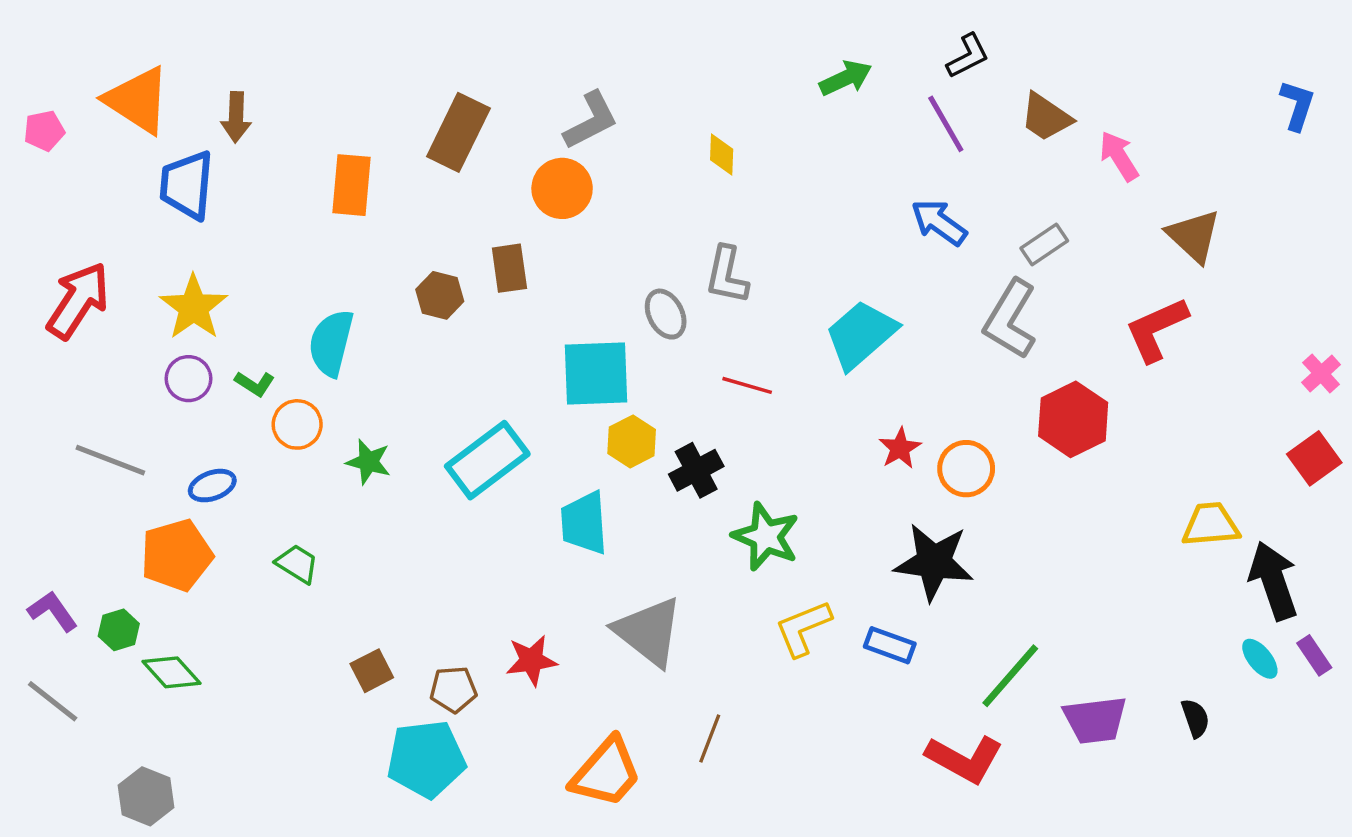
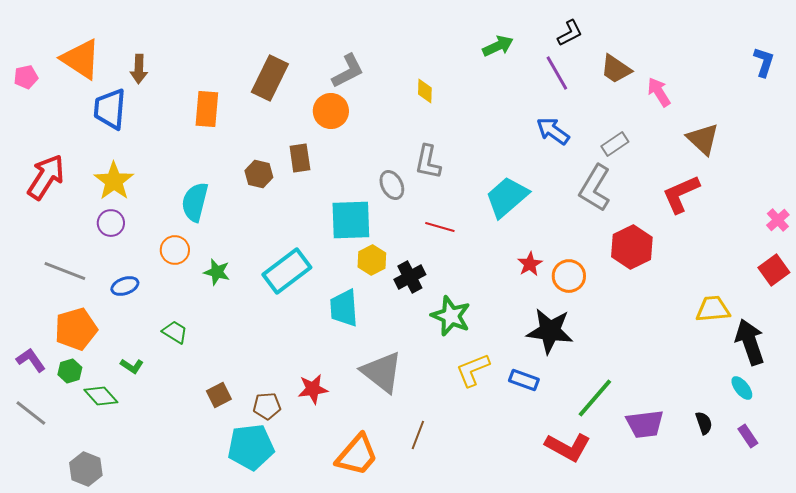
green L-shape: (255, 384) -> (132, 366), moved
orange pentagon: (177, 555) -> (76, 329), moved
purple rectangle: (1314, 655) -> (748, 436), moved

